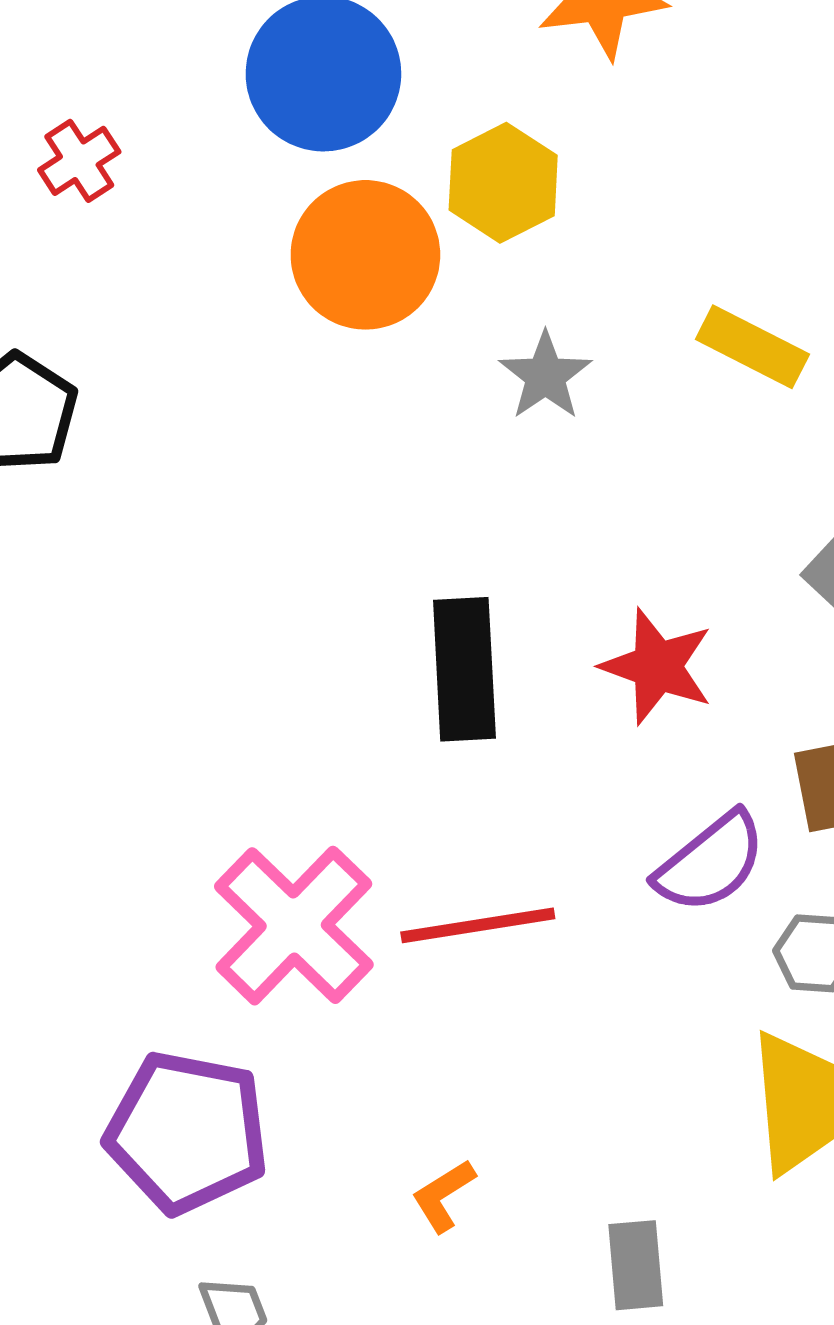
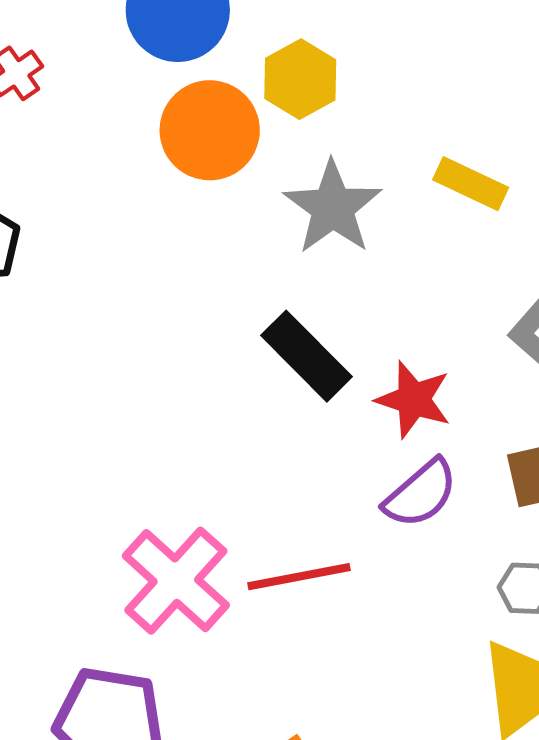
gray star: (545, 376) -> (333, 207), size x1.6
black rectangle: (464, 669) -> (307, 356), moved, turned -40
purple semicircle: (710, 863) -> (421, 494), moved

